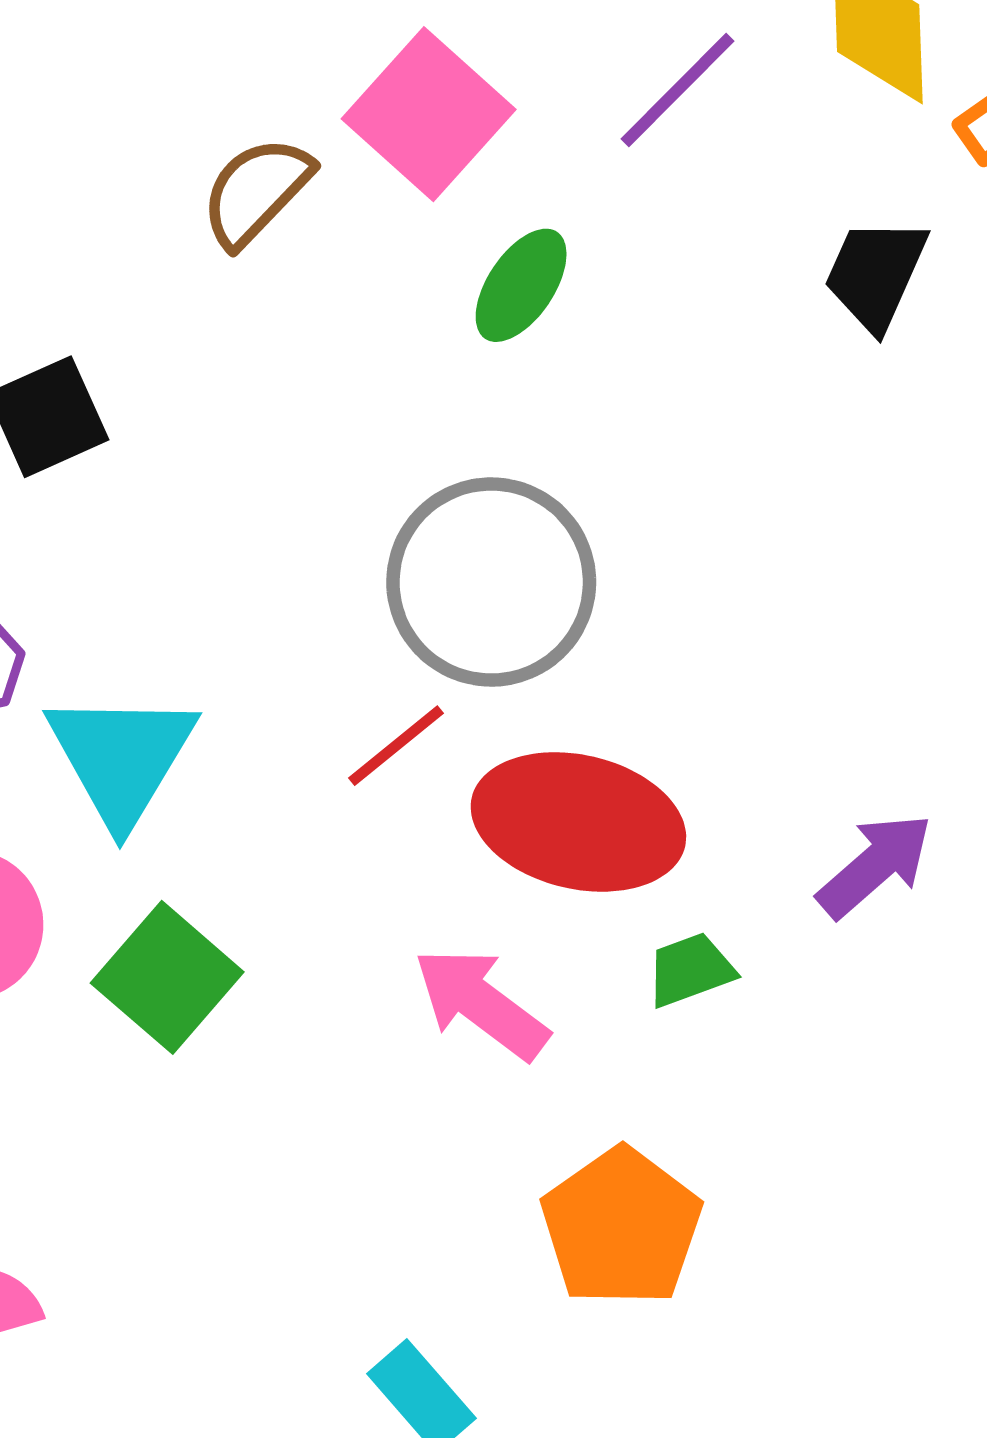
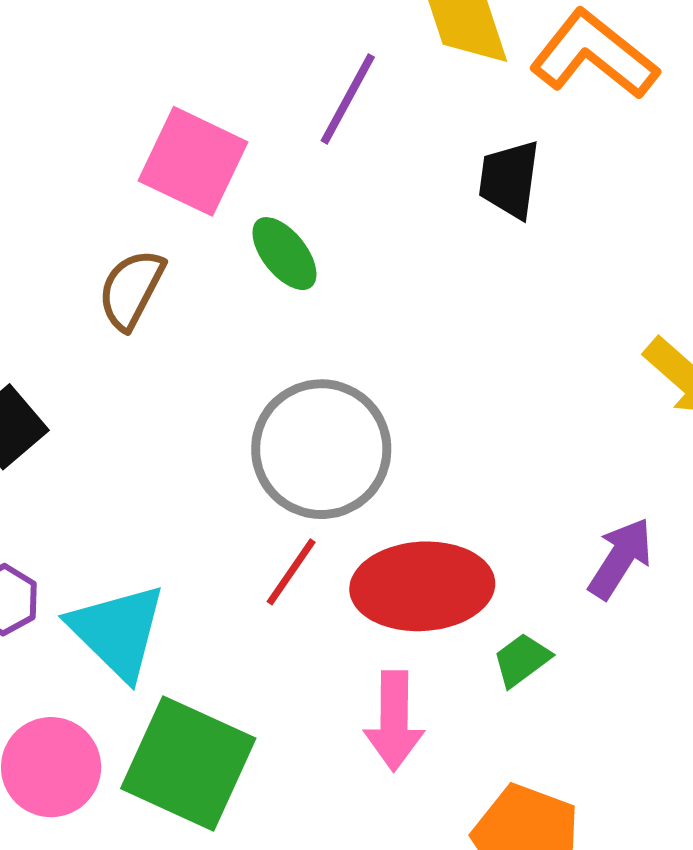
brown semicircle: (256, 191) -> (131, 289), moved
green ellipse: (521, 285) -> (284, 254), turned -56
green square: (167, 977) -> (188, 763), size x1.4
pink arrow: (481, 1003) -> (394, 721), turned -110

